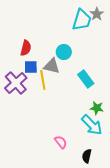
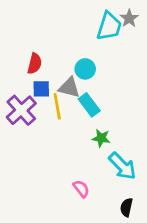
cyan rectangle: (86, 79) -> (89, 105), moved
green star: (97, 108) -> (101, 138), moved
black semicircle: (87, 156) -> (126, 207), moved

